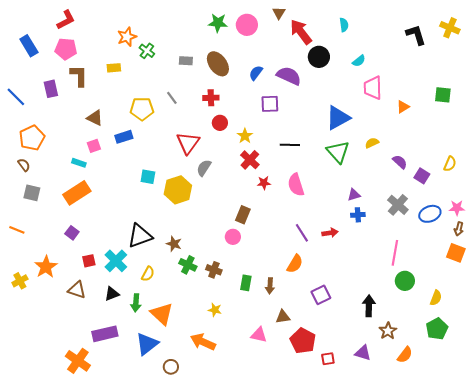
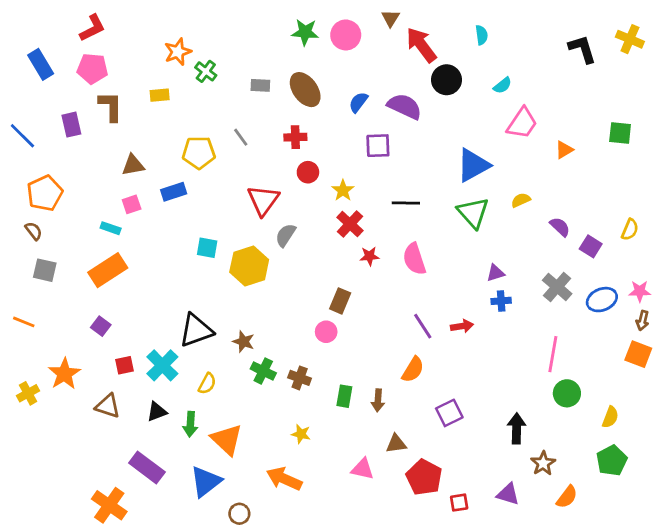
pink trapezoid: (373, 88) -> (522, 123), turned -145
brown triangle: (95, 118) -> (133, 165), turned -36
purple rectangle: (105, 334) -> (147, 468), turned 50

